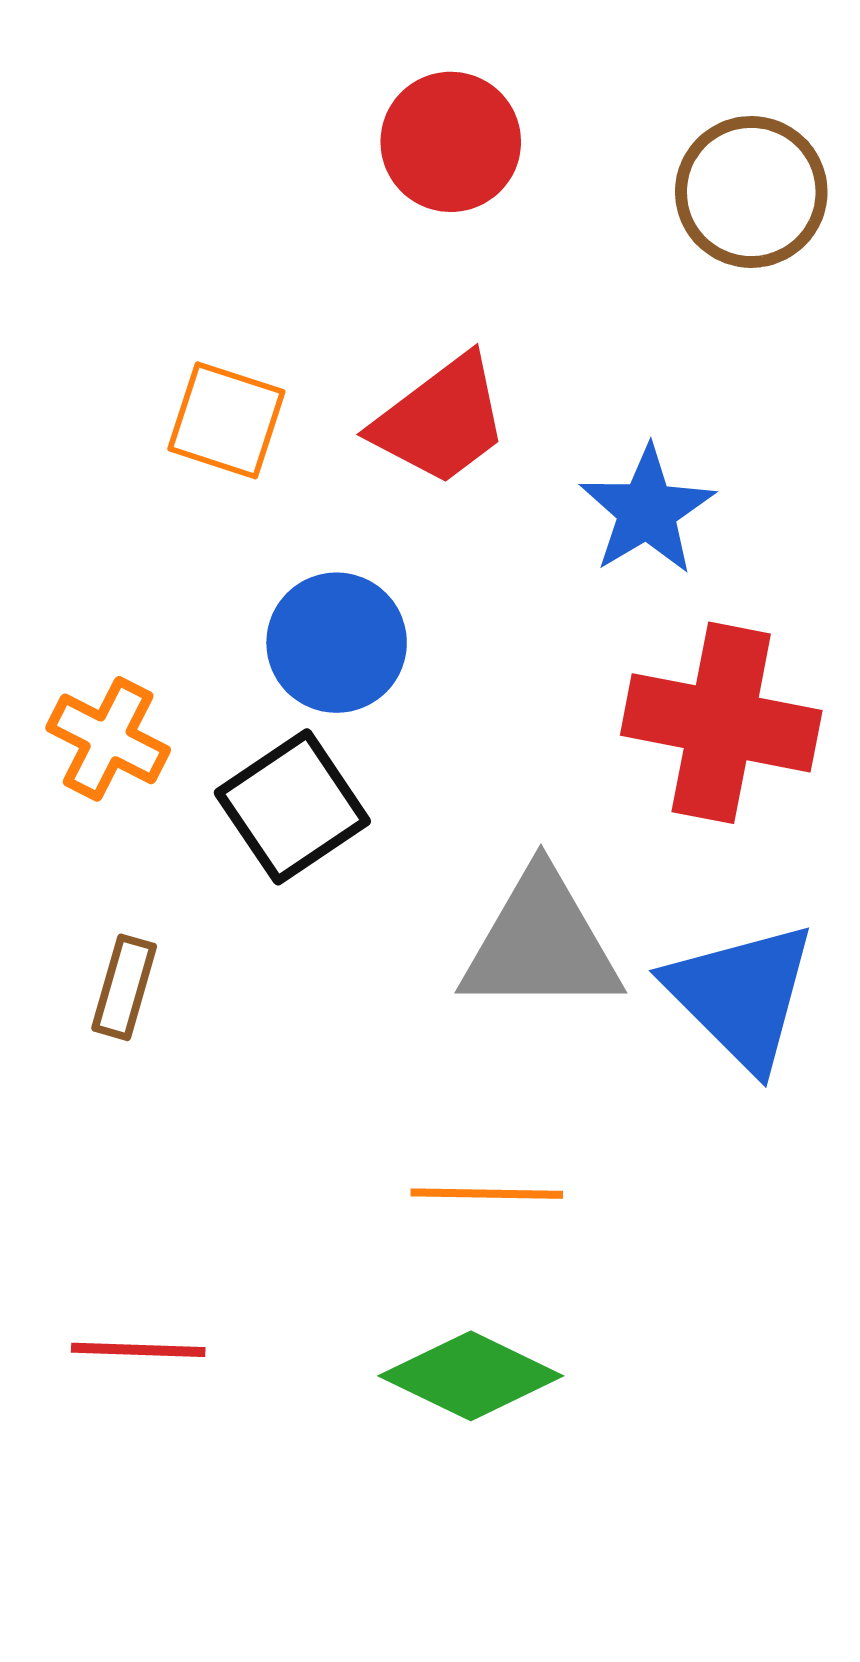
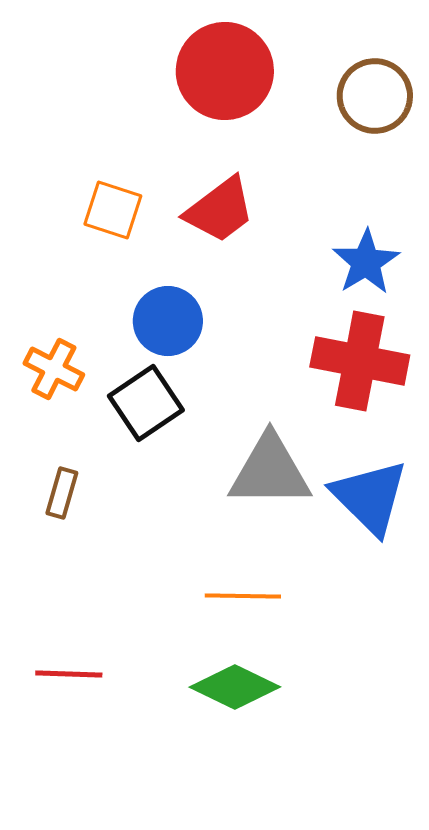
red circle: (451, 142) -> (225, 71), size x1.4
blue star: (647, 510) -> (366, 262), moved

